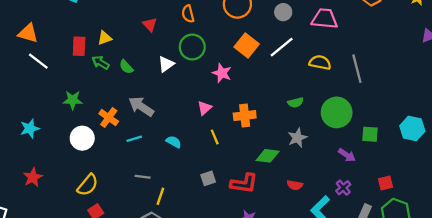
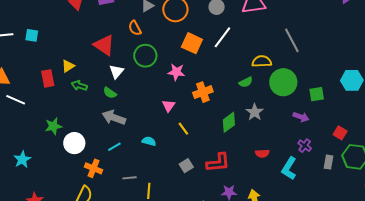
red triangle: (150, 24) -> (104, 45), size x1.6
yellow semicircle: (320, 62) -> (262, 61), moved
green arrow: (100, 63) -> (79, 86), moved
white triangle: (166, 64) -> (116, 71), moved
green semicircle: (126, 67) -> (110, 93), moved
orange cross: (245, 116) -> (203, 92), moved
orange cross: (109, 118) -> (94, 168), moved
white circle: (82, 138) -> (74, 143), moved
green diamond: (268, 156) -> (229, 122), moved, turned -30
red square: (385, 183) -> (340, 133), turned -32

